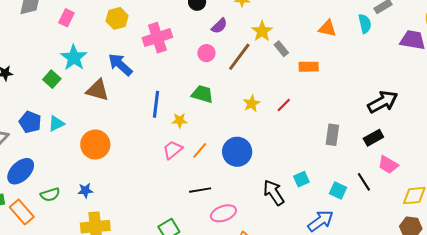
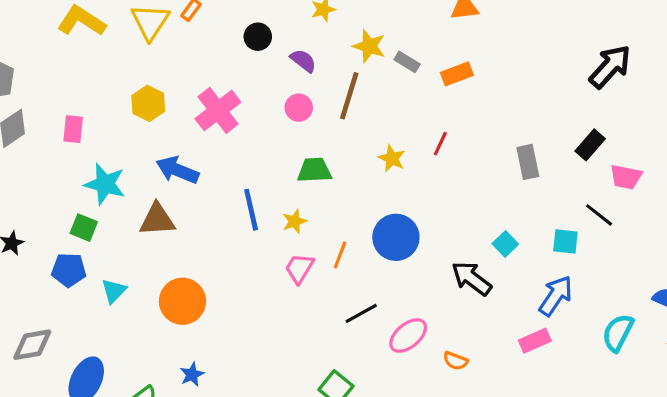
purple semicircle: (219, 26) -> (303, 61), turned -78
black arrow: (383, 102) -> (610, 67), moved
blue pentagon: (30, 122) -> (69, 270), moved

